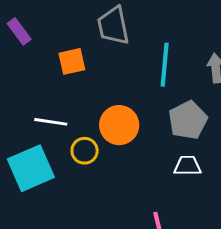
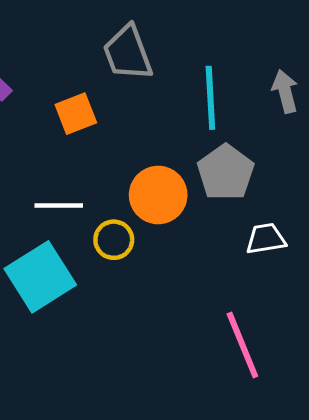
gray pentagon: (188, 120) -> (226, 172), moved

